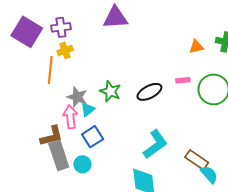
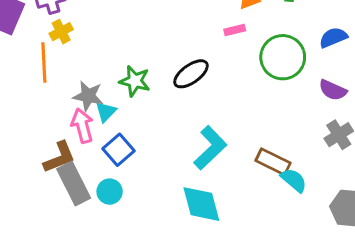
pink rectangle: (183, 80) -> (235, 30), moved

